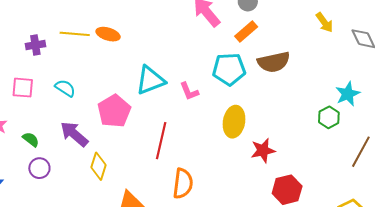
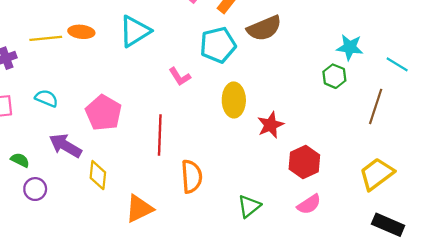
cyan triangle: (150, 80) -> (135, 31), moved
cyan star: (348, 94) -> (350, 47), turned -30

